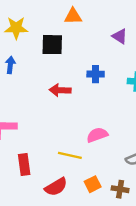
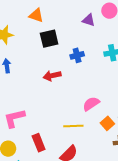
orange triangle: (73, 16) -> (36, 15), moved, turned 35
black square: (52, 45) -> (49, 39), moved
orange square: (93, 184) -> (107, 123), moved

